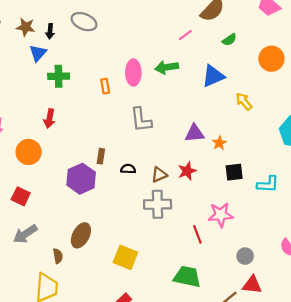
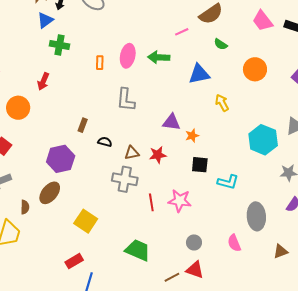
green semicircle: (229, 40) -> (221, 44), turned 56
purple hexagon: (81, 179) -> (61, 159), moved
red line: (197, 234) -> (151, 202), moved

